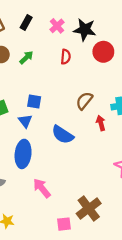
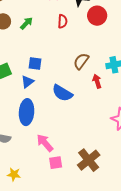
blue triangle: (25, 121) -> (27, 82), turned 32
pink square: (64, 224) -> (56, 163), moved

